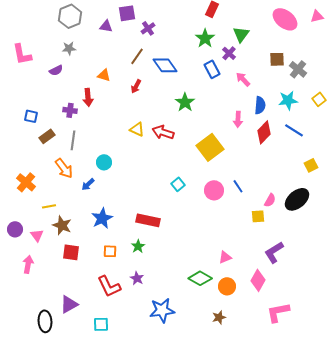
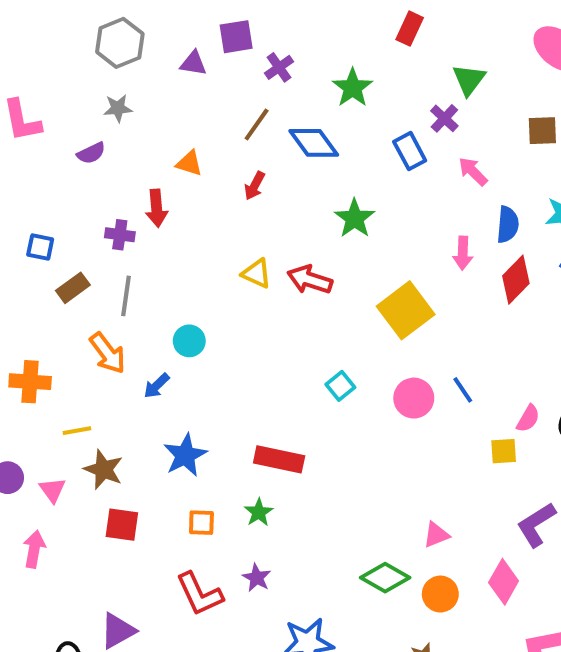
green star: (205, 38) -> (353, 88), moved
orange cross: (26, 182) -> (30, 382), turned -36

